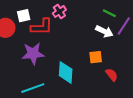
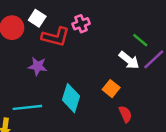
white square: (24, 16) -> (37, 18), turned 32
purple star: (33, 54) -> (38, 66), size x0.7
orange square: (96, 57) -> (111, 89), turned 32

